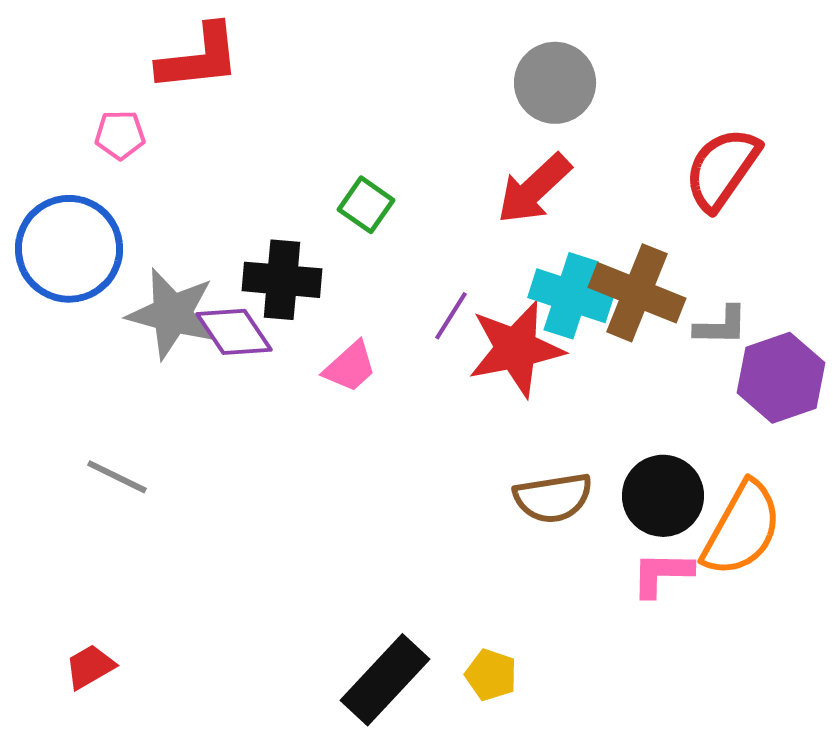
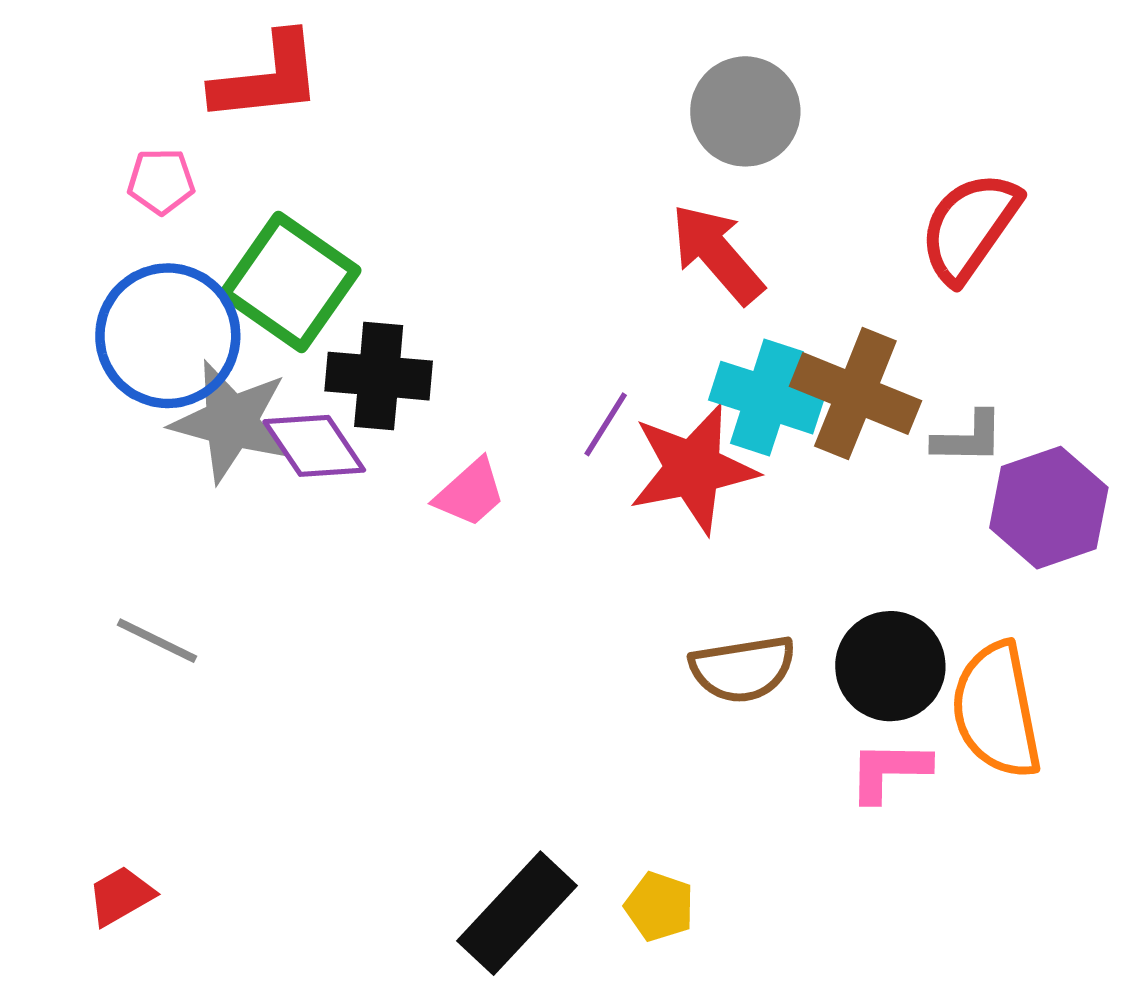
red arrow: (534, 189) -> (717, 254), turned 92
green square: (366, 205) -> (290, 282), moved, size x1.8
blue circle: (69, 249) -> (168, 336), moved
orange semicircle: (742, 529) -> (996, 710), turned 140

